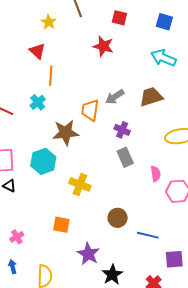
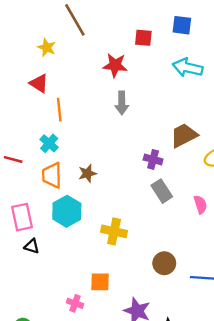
red square: (119, 18) -> (143, 38), moved
gray arrow: (115, 97) -> (122, 103), moved, turned -48
brown trapezoid: (151, 97) -> (184, 135), moved
orange trapezoid: (90, 110) -> (52, 175), moved
brown star: (66, 133) -> (87, 173), size x0.6
pink cross: (17, 237) -> (75, 303), moved, turned -32

